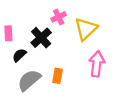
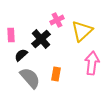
gray semicircle: (29, 80) -> (30, 78), turned 90

